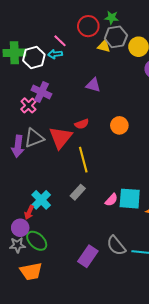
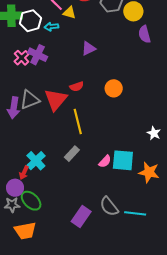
yellow triangle: (104, 46) -> (69, 13), moved
cyan arrow: (55, 54) -> (51, 27), moved
purple triangle: (93, 85) -> (89, 48), turned -42
pink cross: (28, 105) -> (22, 58), moved

